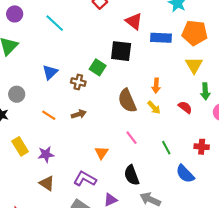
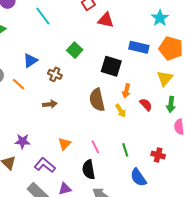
red triangle: (134, 21) -> (106, 20), moved, turned -36
black square: (121, 51) -> (111, 66), moved
green square: (98, 67) -> (75, 50), moved
red semicircle: (185, 107) -> (146, 105), moved
orange line: (49, 115) -> (18, 84), moved
pink line: (132, 138) -> (95, 147), moved
purple star: (46, 154) -> (23, 141), moved

